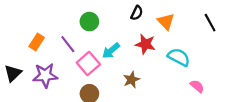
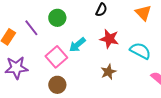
orange triangle: (166, 22) -> (143, 13), moved
purple line: (68, 44) -> (31, 28), moved
brown star: (131, 80) -> (108, 72), moved

